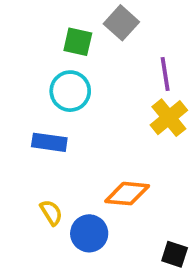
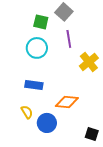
purple line: (165, 74) -> (69, 39), moved
blue rectangle: (49, 142) -> (34, 85), moved

